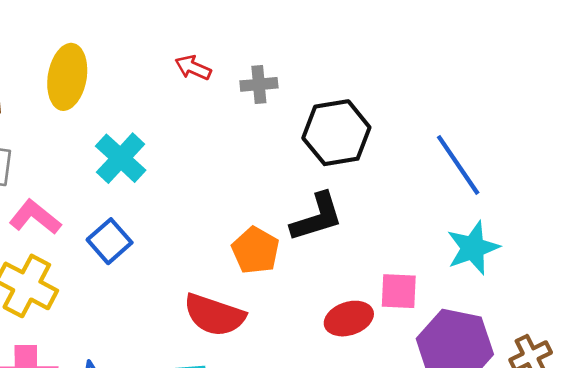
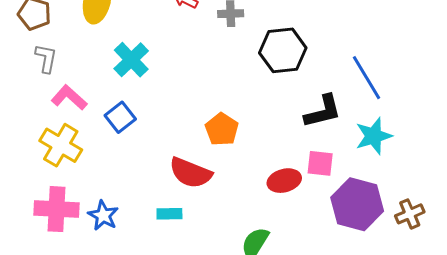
black L-shape: (317, 217) -> (323, 111), moved

